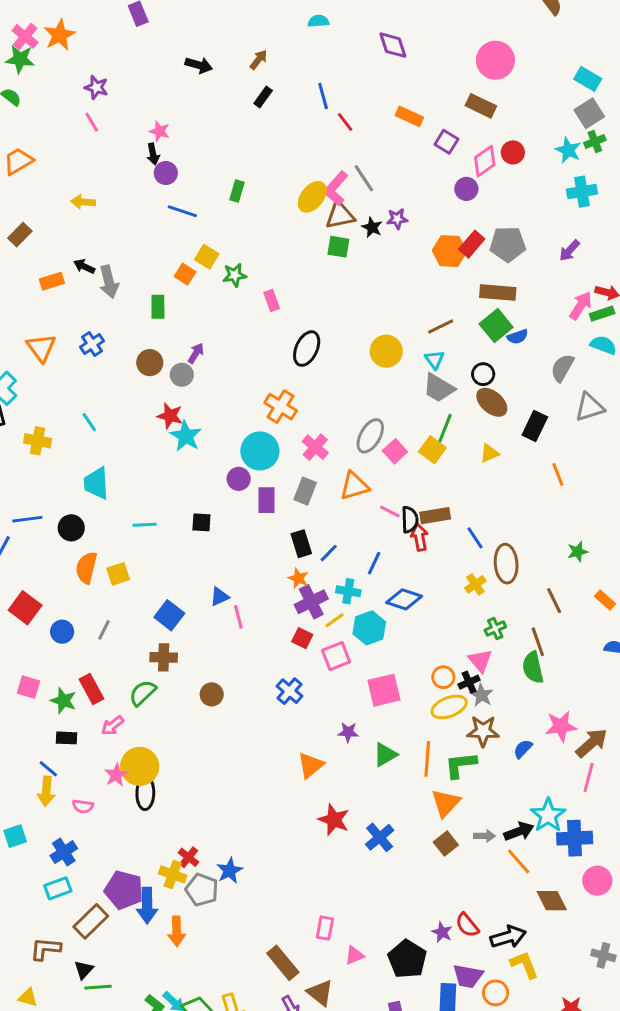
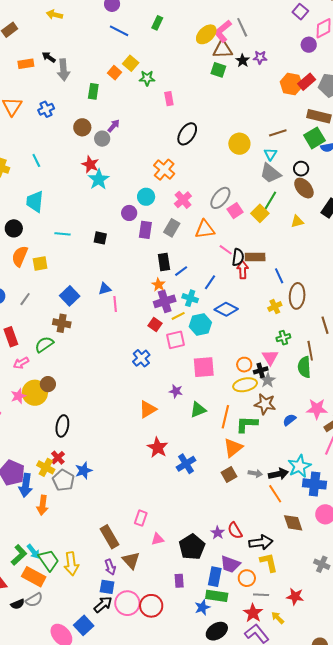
cyan circle: (260, 451) -> (146, 197), size x0.7
brown circle: (212, 694) -> (48, 384), moved
black ellipse: (145, 793) -> (62, 426), moved

